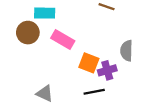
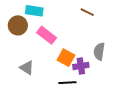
gray triangle: (45, 93) -> (27, 68), moved

